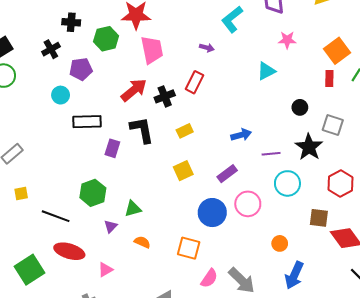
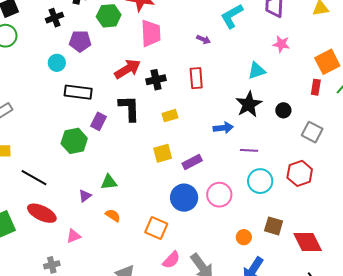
red rectangle: (194, 82) -> (196, 78), moved, turned -40
black star: (309, 147) -> (249, 104), moved
purple rectangle: (227, 174) -> (192, 162), moved
red hexagon: (340, 184) -> (300, 173), moved
green hexagon: (93, 193) -> (74, 141), moved
brown square: (319, 218) -> (274, 226), moved

